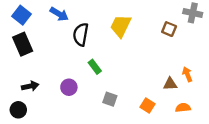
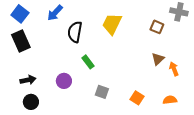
blue arrow: (59, 14) -> (55, 13), turned 102
brown triangle: (170, 84) -> (158, 59), moved, turned -40
black circle: (18, 110) -> (31, 102), moved

